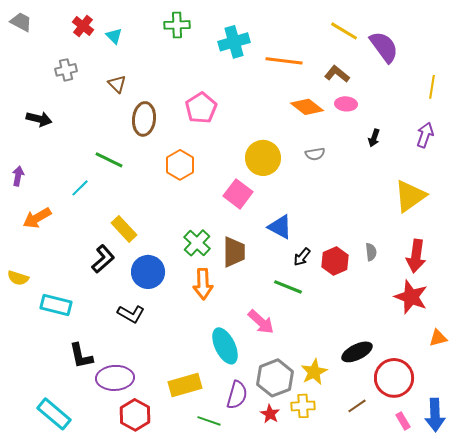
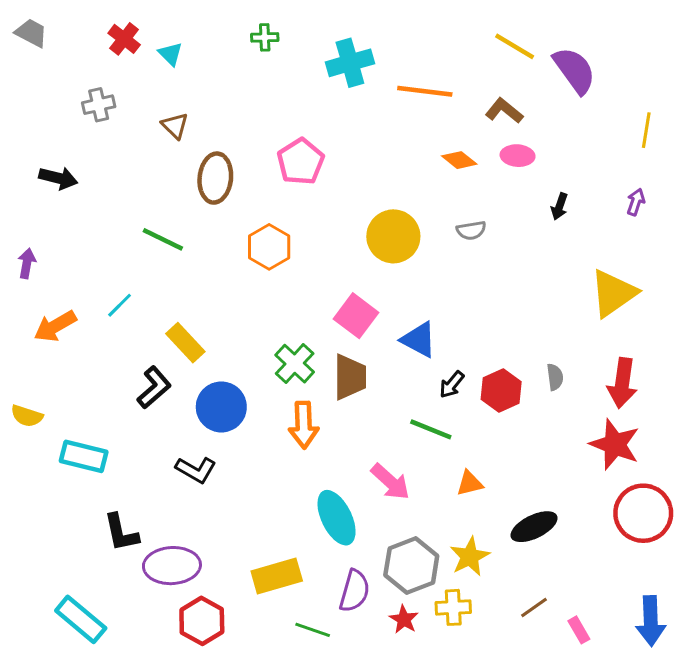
green cross: (177, 25) -> (265, 37), size x0.7
orange diamond: (307, 107) -> (459, 160), size x0.7
purple arrow: (425, 135) -> (636, 202), size x0.7
cyan line: (80, 188) -> (120, 305), moved
pink square: (238, 194) -> (356, 316), moved
orange triangle: (438, 338) -> (470, 483), moved
red circle: (394, 378) -> (643, 513), moved
pink rectangle: (403, 421) -> (579, 630), moved

